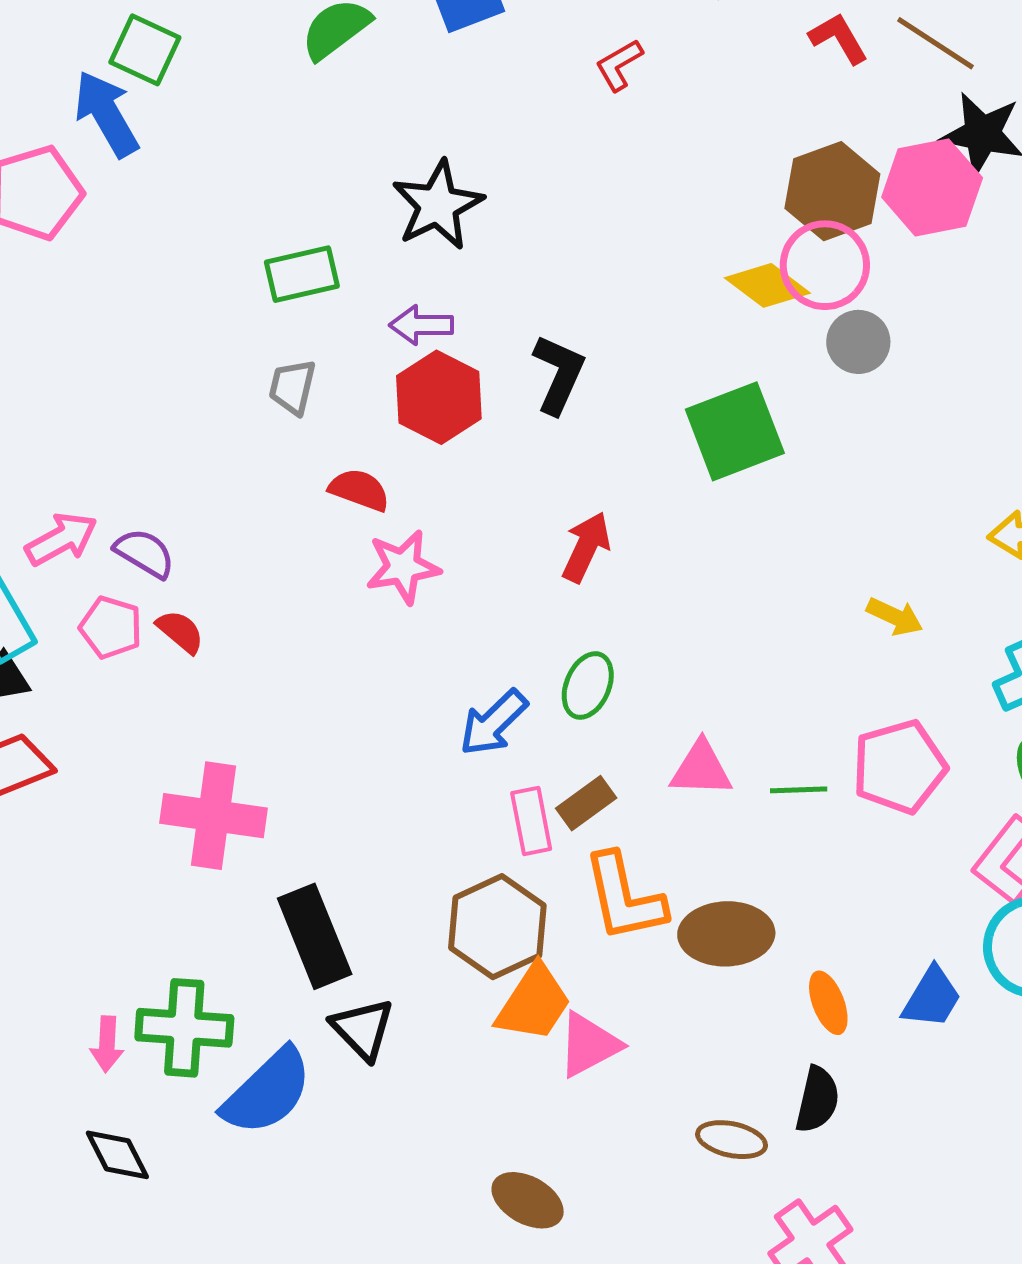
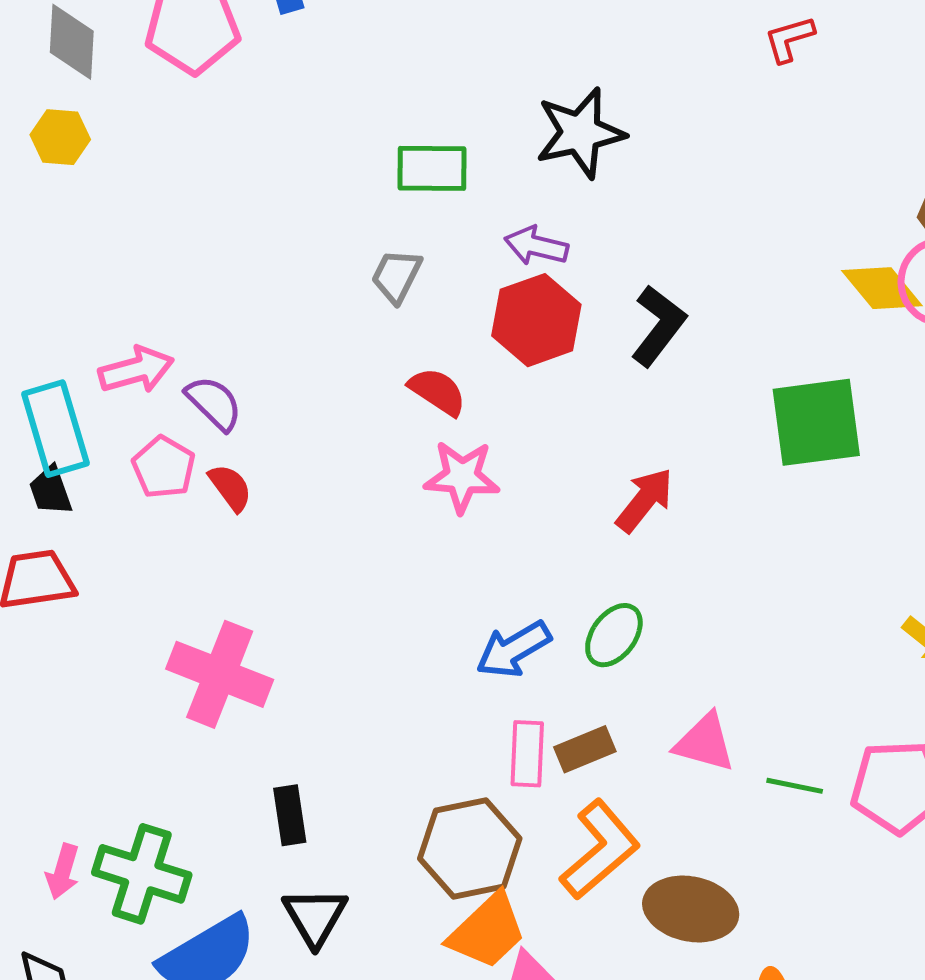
orange L-shape: (624, 897) -> (600, 850), turned -132
black rectangle: (315, 936) -> (290, 815), size x0.6

